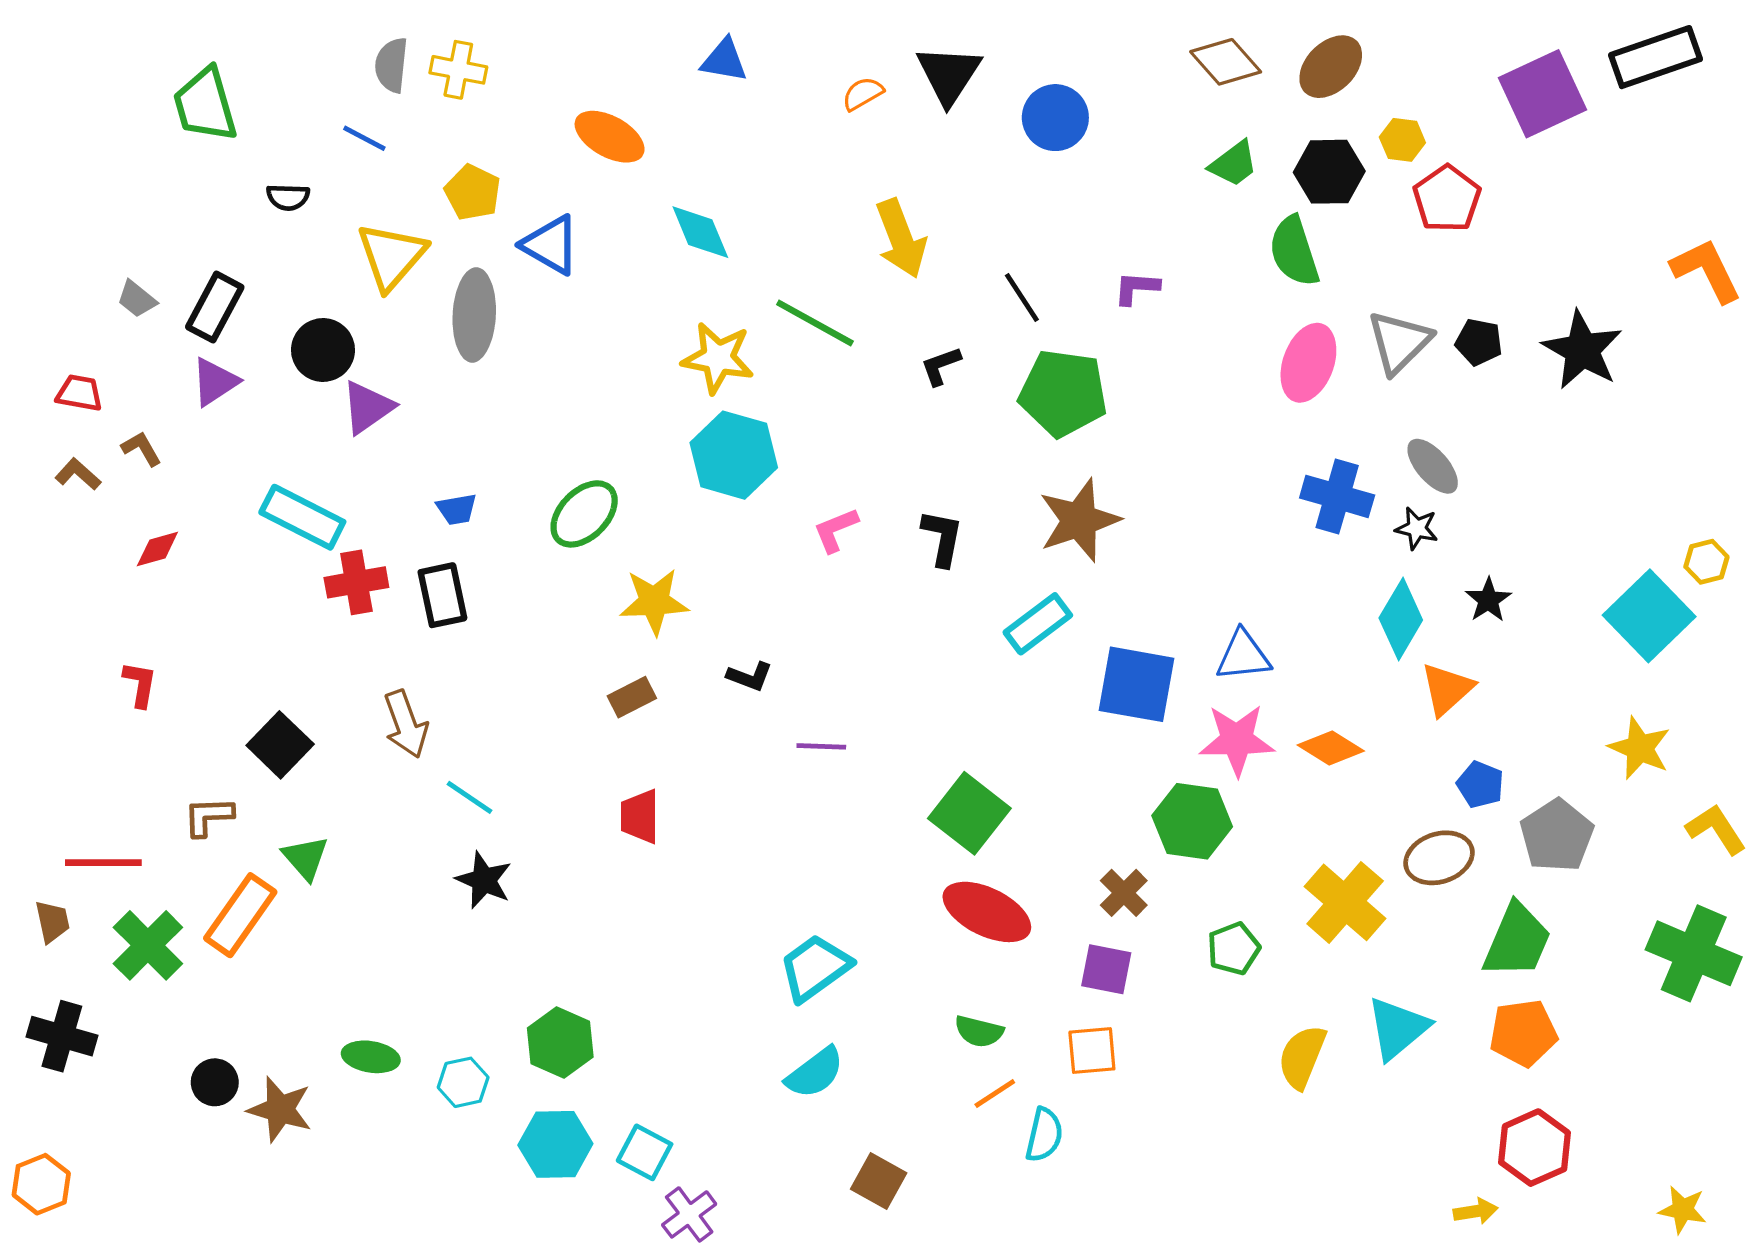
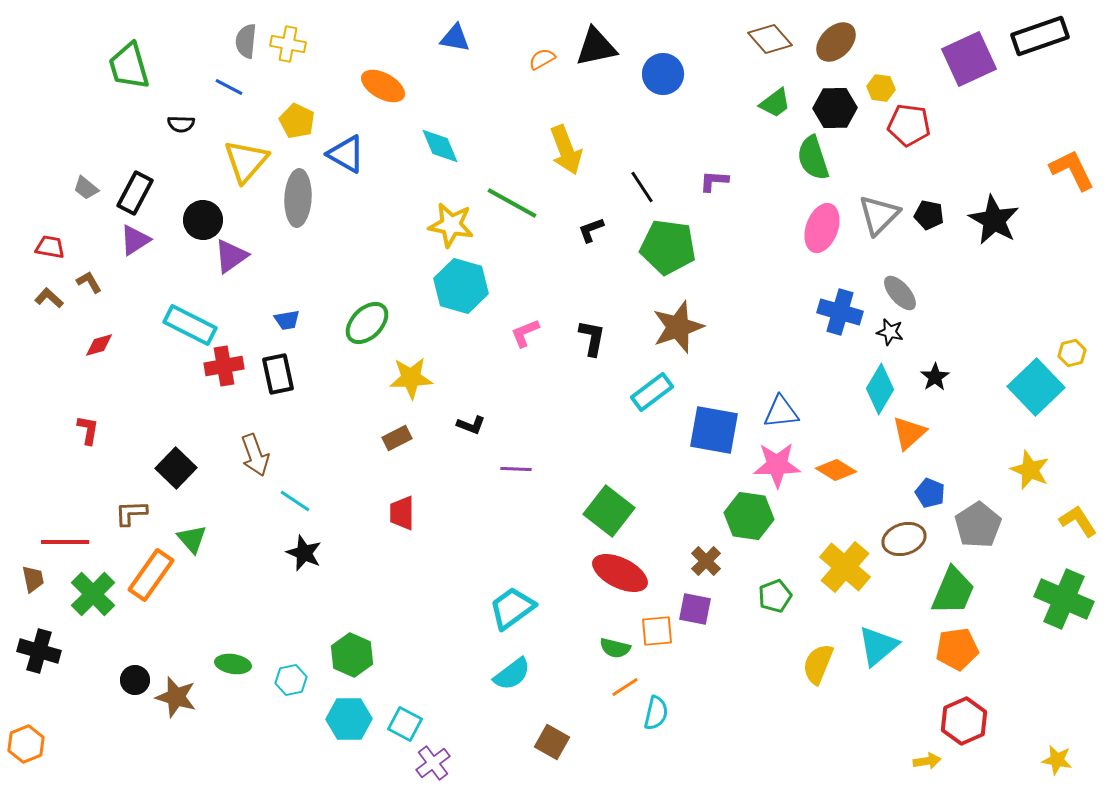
black triangle: (949, 75) -> (596, 47), turned 45
red pentagon: (1447, 199) -> (909, 125), turned -30
orange square: (1092, 1050) -> (657, 631), moved

